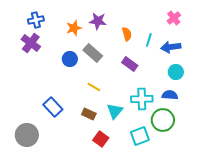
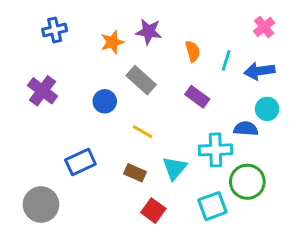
purple cross: (31, 43) -> (42, 91), moved
blue circle: (70, 59) -> (105, 101), moved
blue semicircle: (170, 95) -> (246, 129), moved
blue rectangle: (53, 107) -> (80, 162), turned -72

